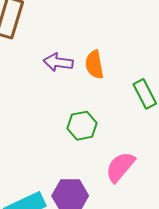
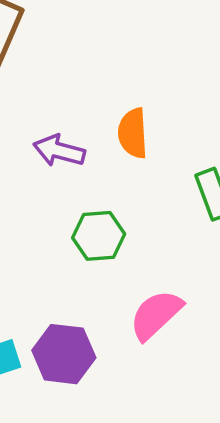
purple arrow: (58, 62) -> (59, 151), moved

